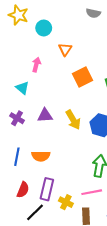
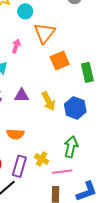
orange triangle: (65, 49) -> (45, 33), size x1.6
yellow cross: (66, 202) -> (42, 159), moved

